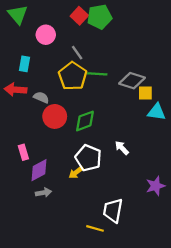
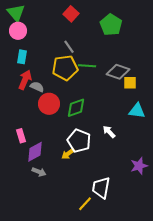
green pentagon: (99, 17) -> (111, 25), moved, turned -30
pink circle: (46, 35) -> (18, 31), moved
yellow pentagon: (73, 76) -> (65, 68), turned 30
red arrow: (16, 90) -> (25, 80), moved, turned 108
cyan triangle: (157, 112) -> (137, 111), moved
gray arrow: (44, 193) -> (39, 172), turned 32
yellow line: (95, 228) -> (85, 204), turned -63

